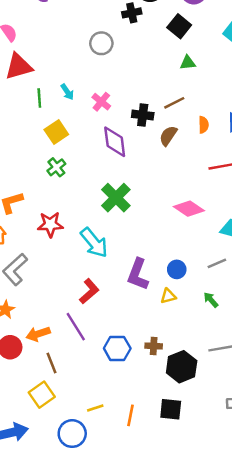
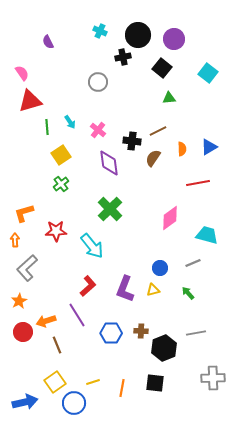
pink diamond: (189, 209) -> (170, 218), turned -70
purple L-shape: (138, 274) -> (125, 289), moved
yellow square: (42, 395) -> (55, 382), moved

